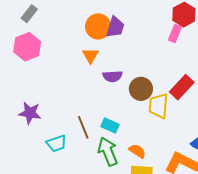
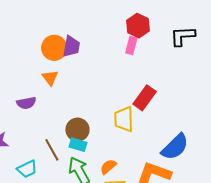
purple semicircle: (113, 76) -> (26, 103), moved
brown circle: (141, 89) -> (77, 130), moved
orange semicircle: (137, 151) -> (108, 167), turned -66

